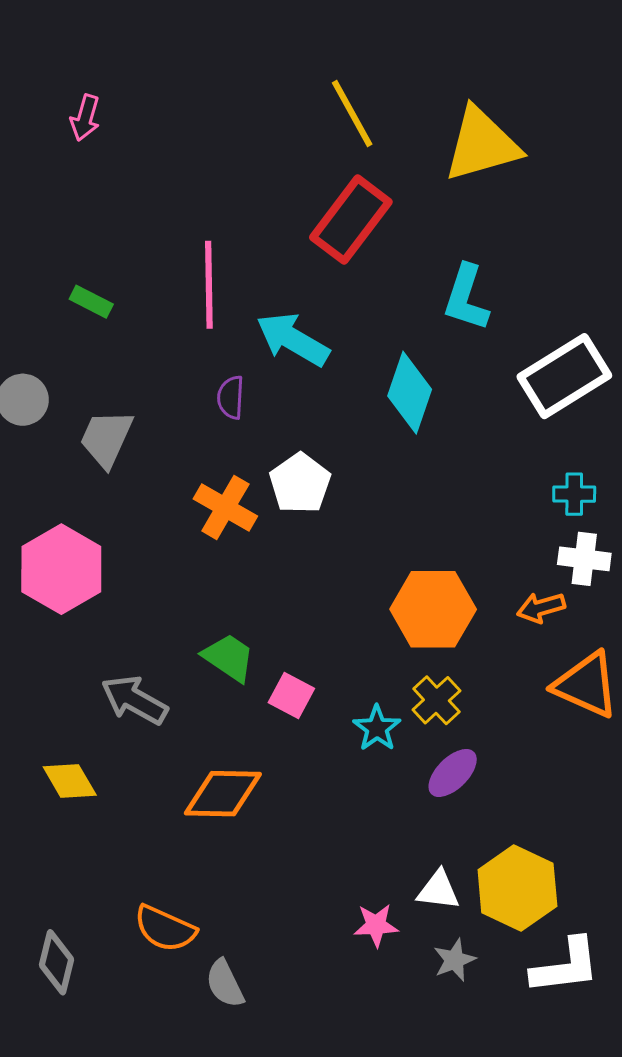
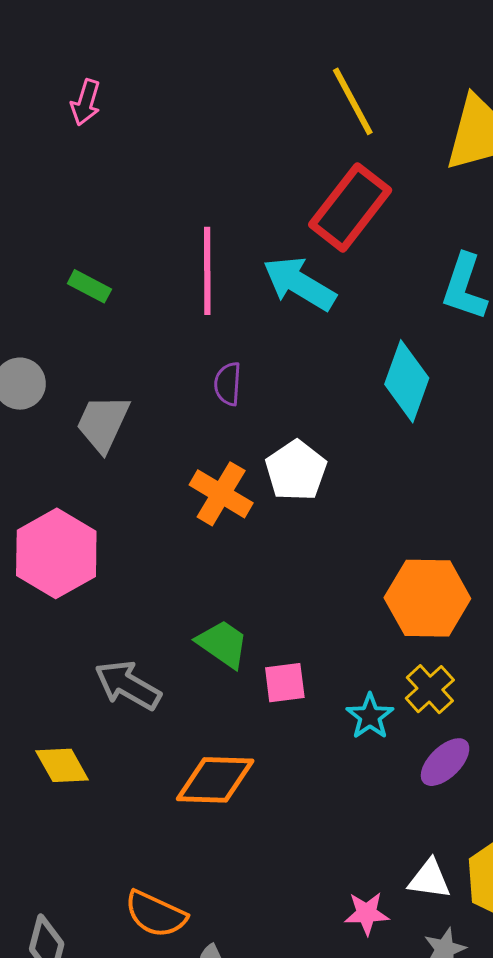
cyan arrow: (293, 339) -> (299, 284), moved
pink square: (291, 696) -> (285, 683), turned -36

